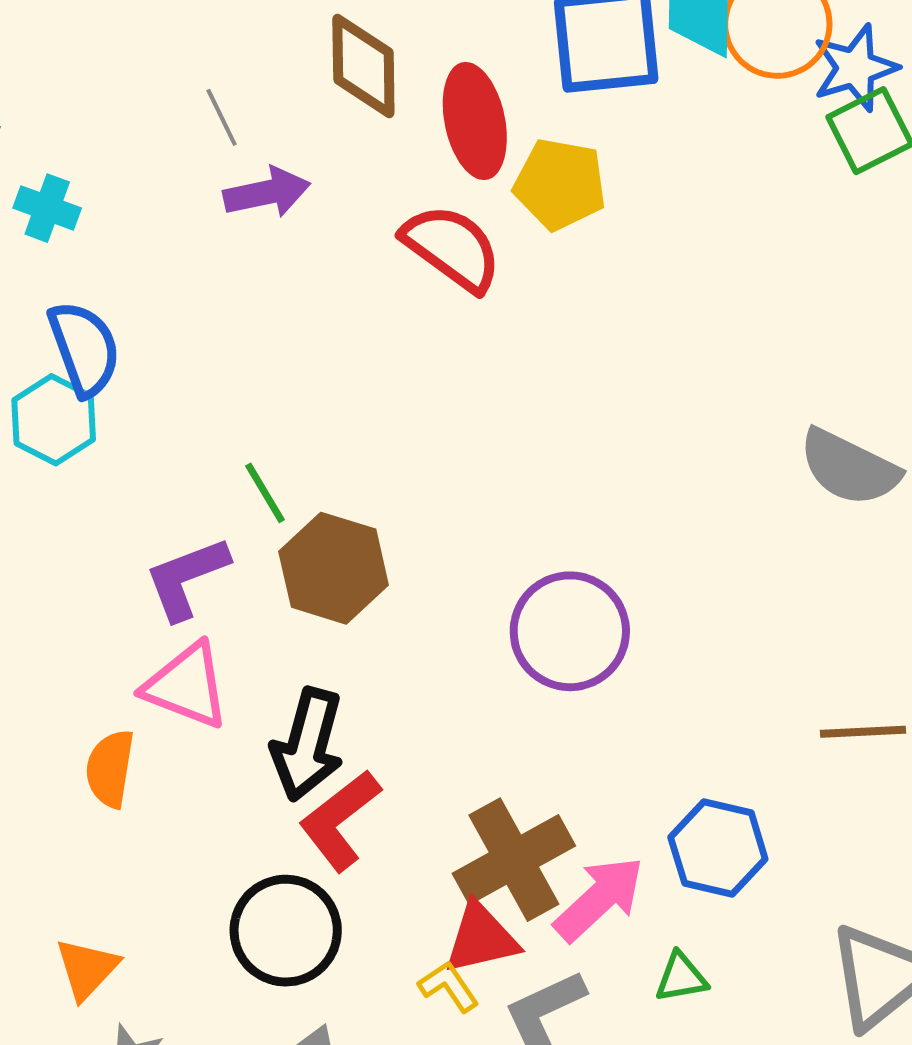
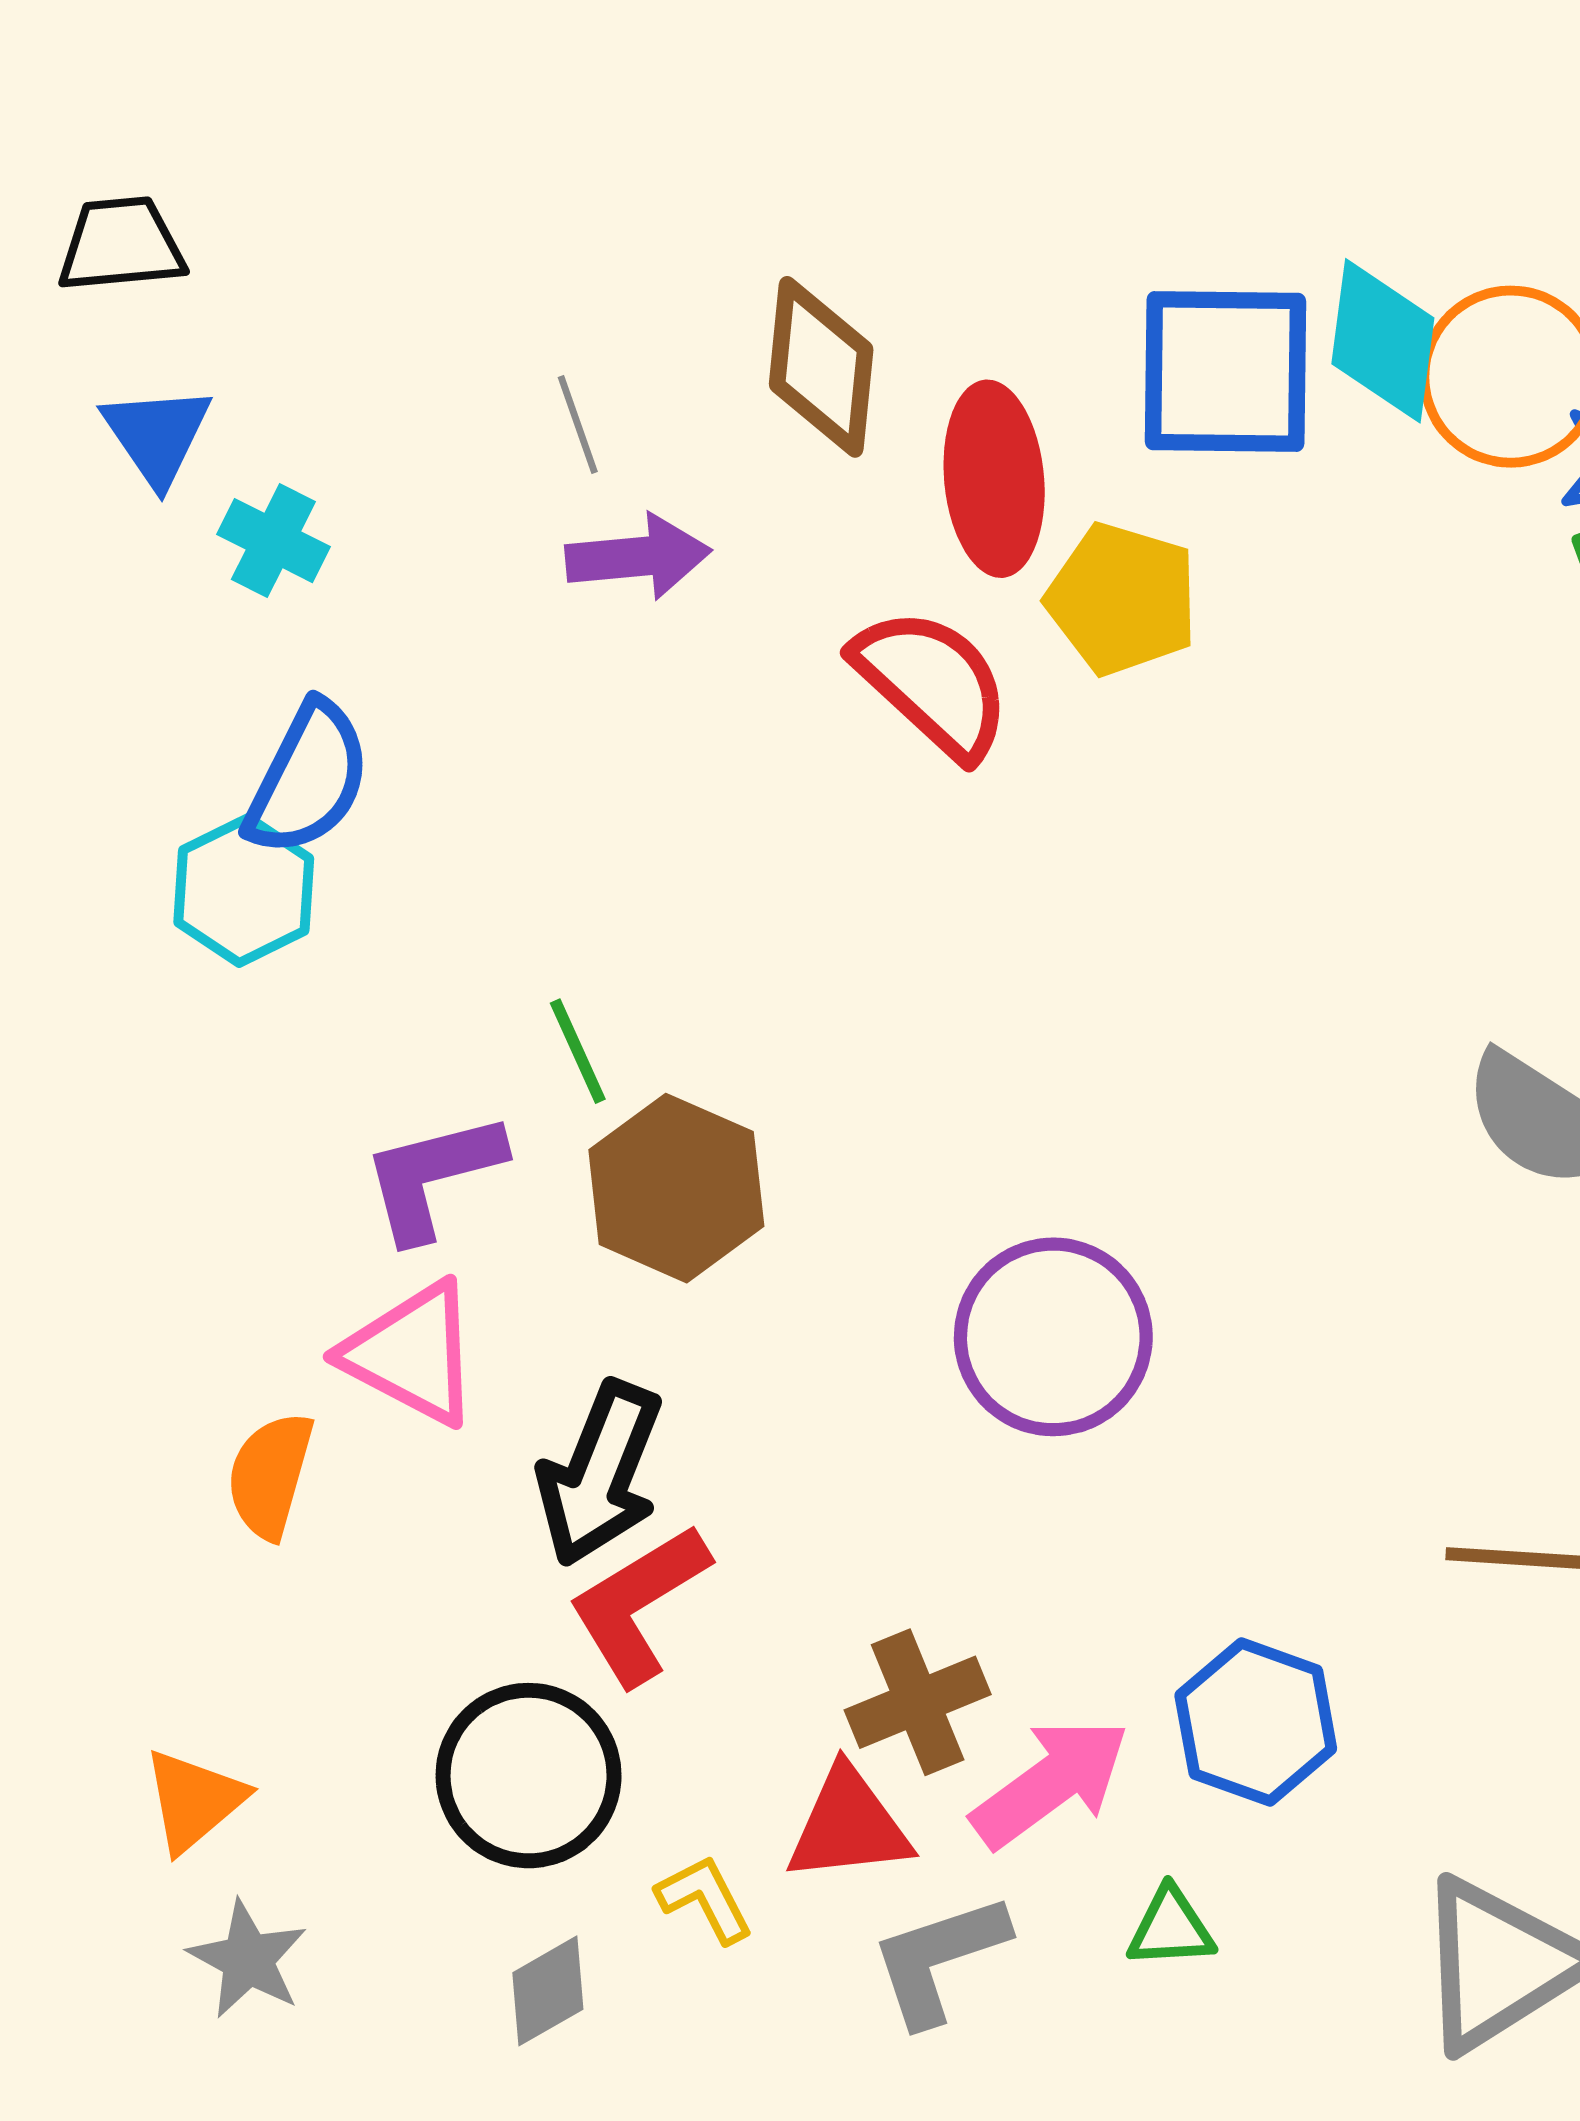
blue semicircle: (84, 349) -> (308, 779), turned 40
brown cross: (514, 860) -> (918, 1702), size x0.7
yellow L-shape: (449, 986) -> (705, 1899), moved

